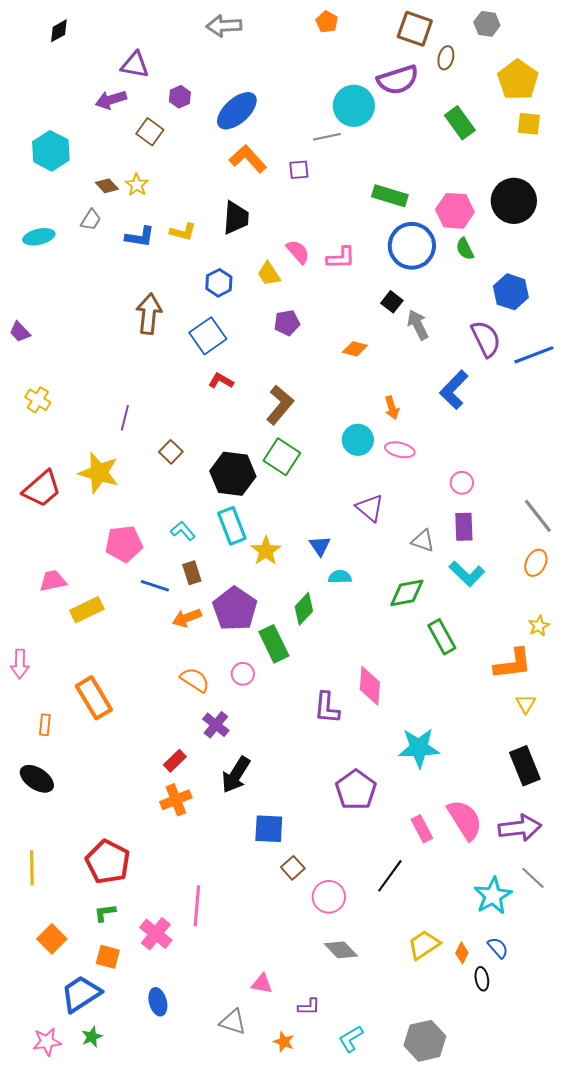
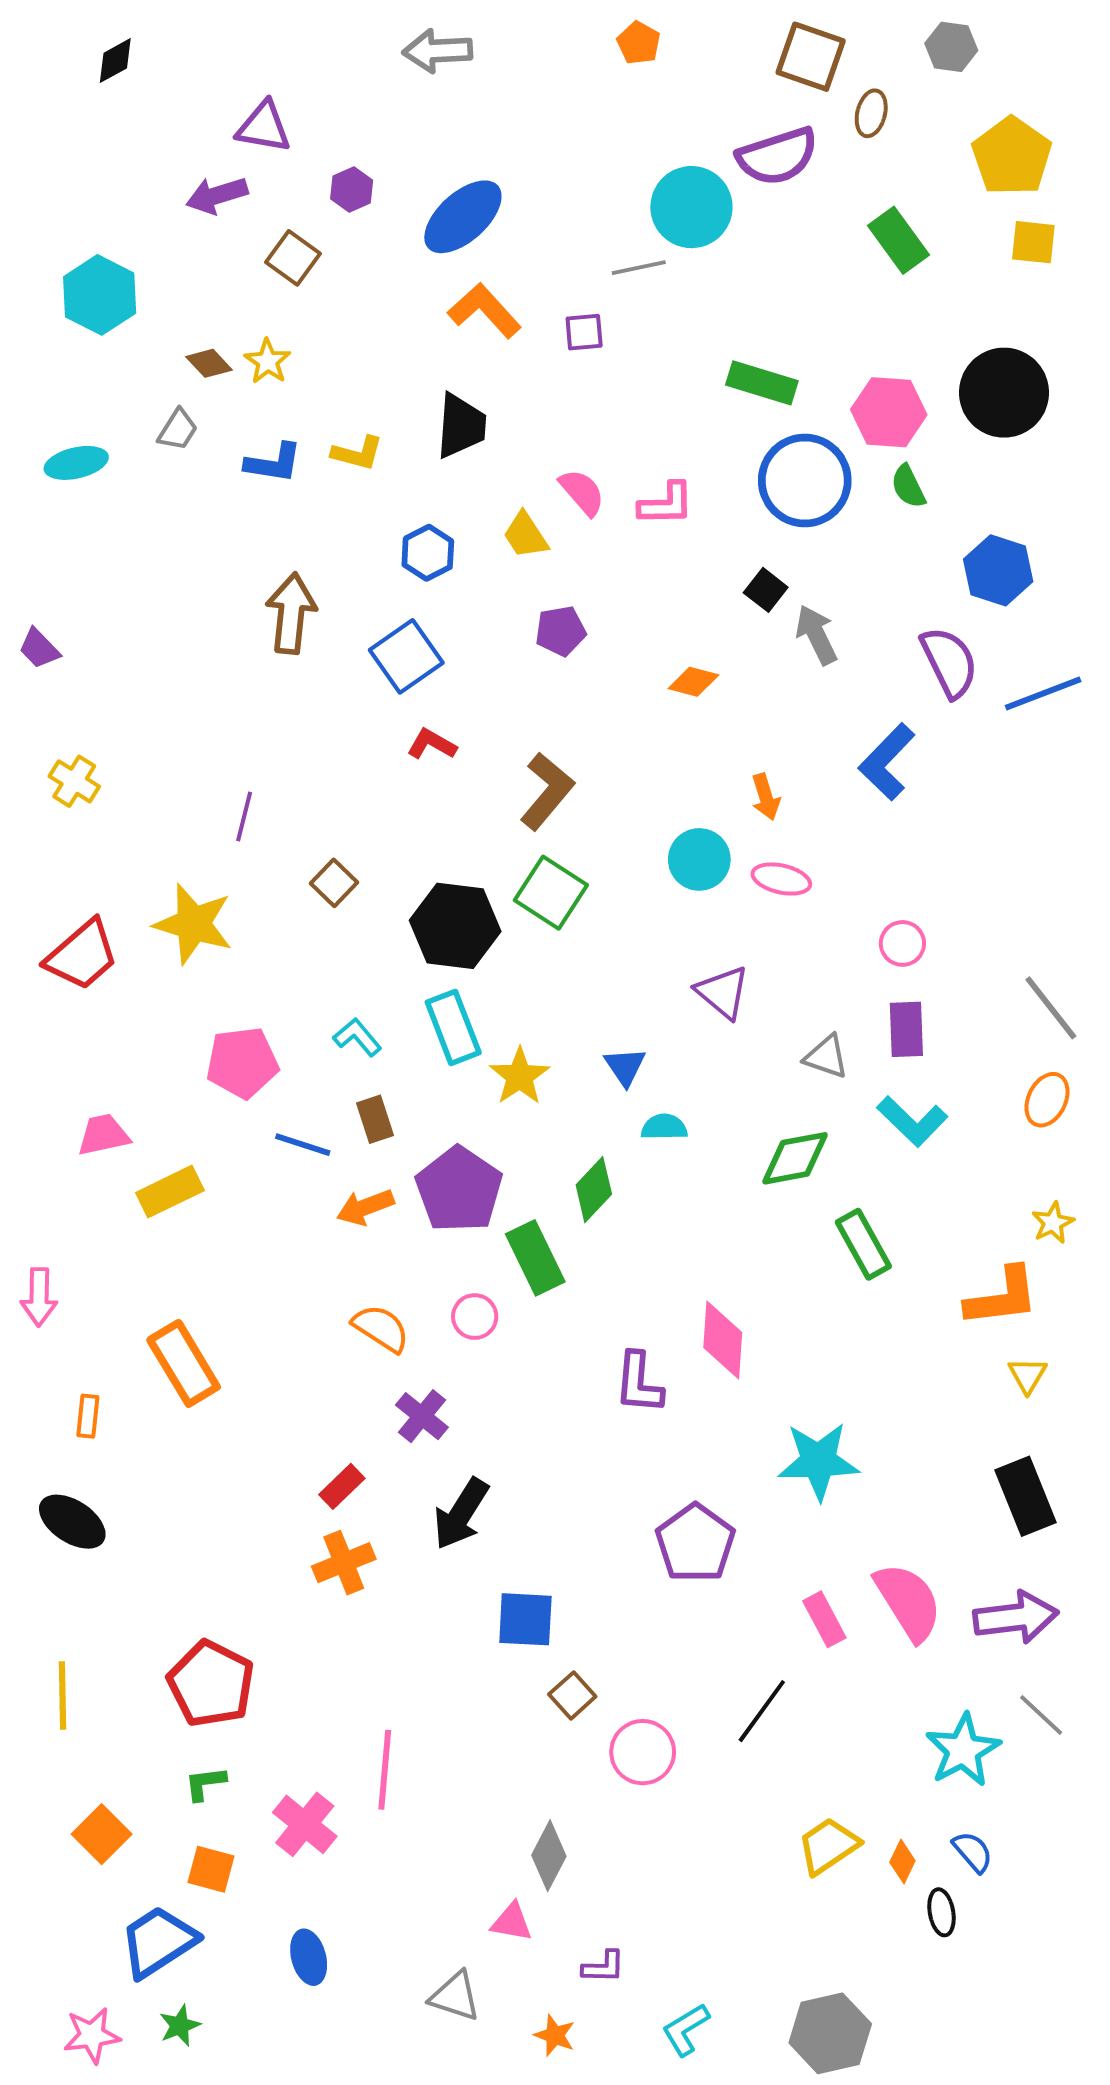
gray diamond: (341, 950) -> (549, 1856), moved, turned 72

